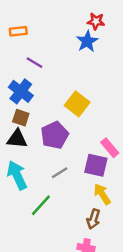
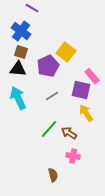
yellow square: (77, 104) -> (66, 52), moved
green line: (41, 205) -> (49, 129), moved
brown arrow: (93, 219) -> (69, 133), moved, turned 105

